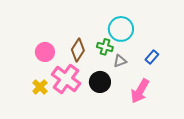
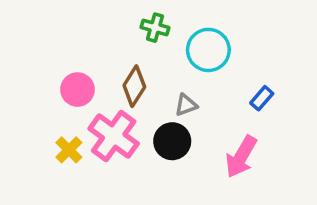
green cross: (105, 47) -> (155, 28), moved
gray triangle: (120, 61) -> (186, 105), moved

